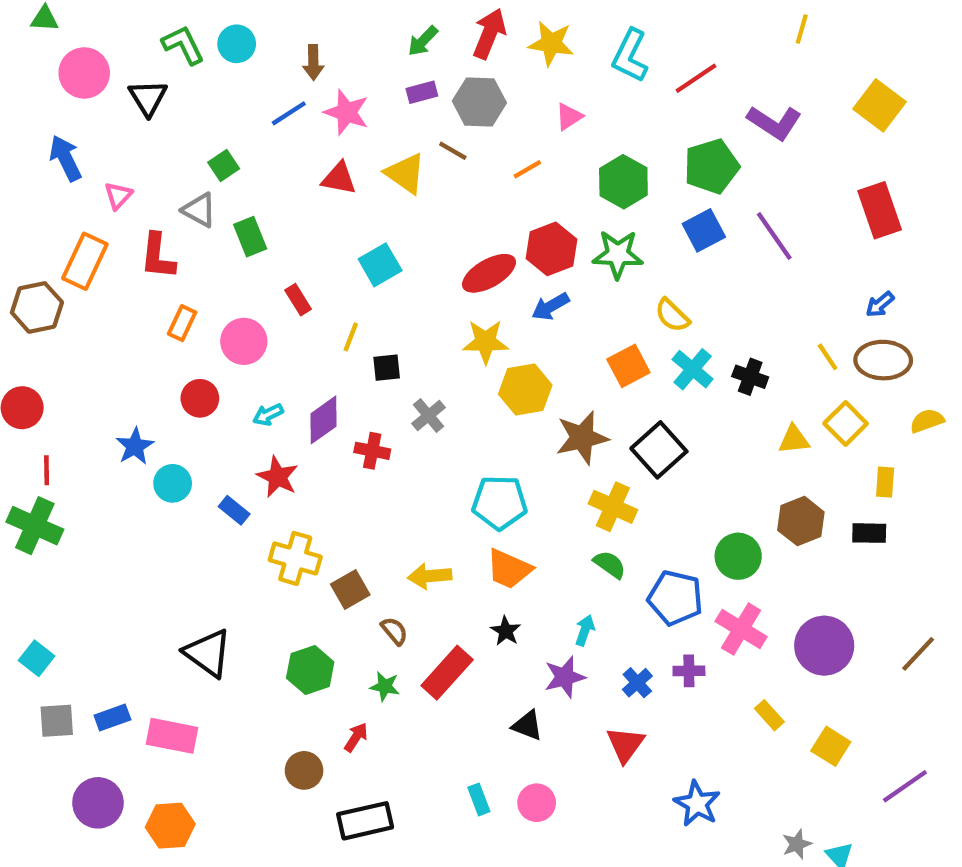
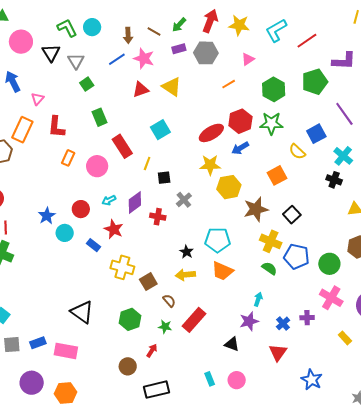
cyan L-shape: (630, 56) -> (276, 30), turned 35
purple L-shape: (774, 123) -> (344, 61), turned -30
brown line: (453, 151) -> (154, 32), moved
red triangle: (339, 178) -> (141, 89), turned -30
gray triangle: (199, 210) -> (76, 61), moved, turned 30
blue square: (704, 230) -> (316, 134), moved
red rectangle: (298, 300) -> (122, 146), size x1.6
cyan cross: (693, 369) -> (343, 156), moved
red circle: (200, 398) -> (81, 209), moved
black square: (659, 450) -> (292, 215), size x0.7
blue pentagon: (675, 598) -> (296, 257), moved
black star: (506, 631) -> (187, 252), moved

